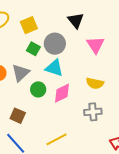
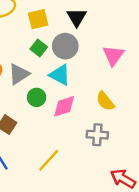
black triangle: (76, 20) -> (77, 17), moved
yellow semicircle: (95, 83) -> (105, 101), turned 30
yellow line: (56, 139) -> (49, 160), turned -30

